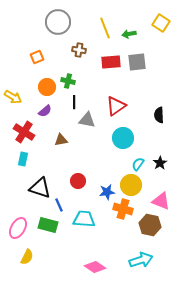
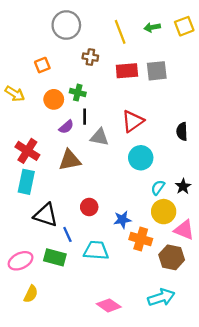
yellow square: (161, 23) -> (184, 26), turned 36
green arrow: (129, 34) -> (152, 27), moved
yellow arrow: (13, 97) -> (15, 94), moved
purple semicircle: (45, 111) -> (66, 127), moved
brown triangle: (61, 140) -> (70, 160), size x1.5
cyan rectangle: (23, 159) -> (26, 182), size x1.5
yellow circle: (131, 185) -> (164, 212), moved
pink ellipse: (18, 228) -> (21, 261), turned 35

